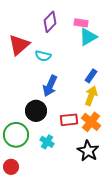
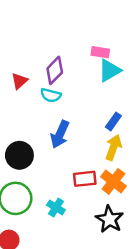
purple diamond: (50, 22) -> (55, 70), moved
red triangle: (19, 45) -> (19, 81), size x0.6
black circle: (36, 111) -> (19, 155), moved

